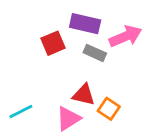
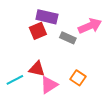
purple rectangle: (85, 24) -> (47, 17), moved
red triangle: (84, 95) -> (37, 69), moved

